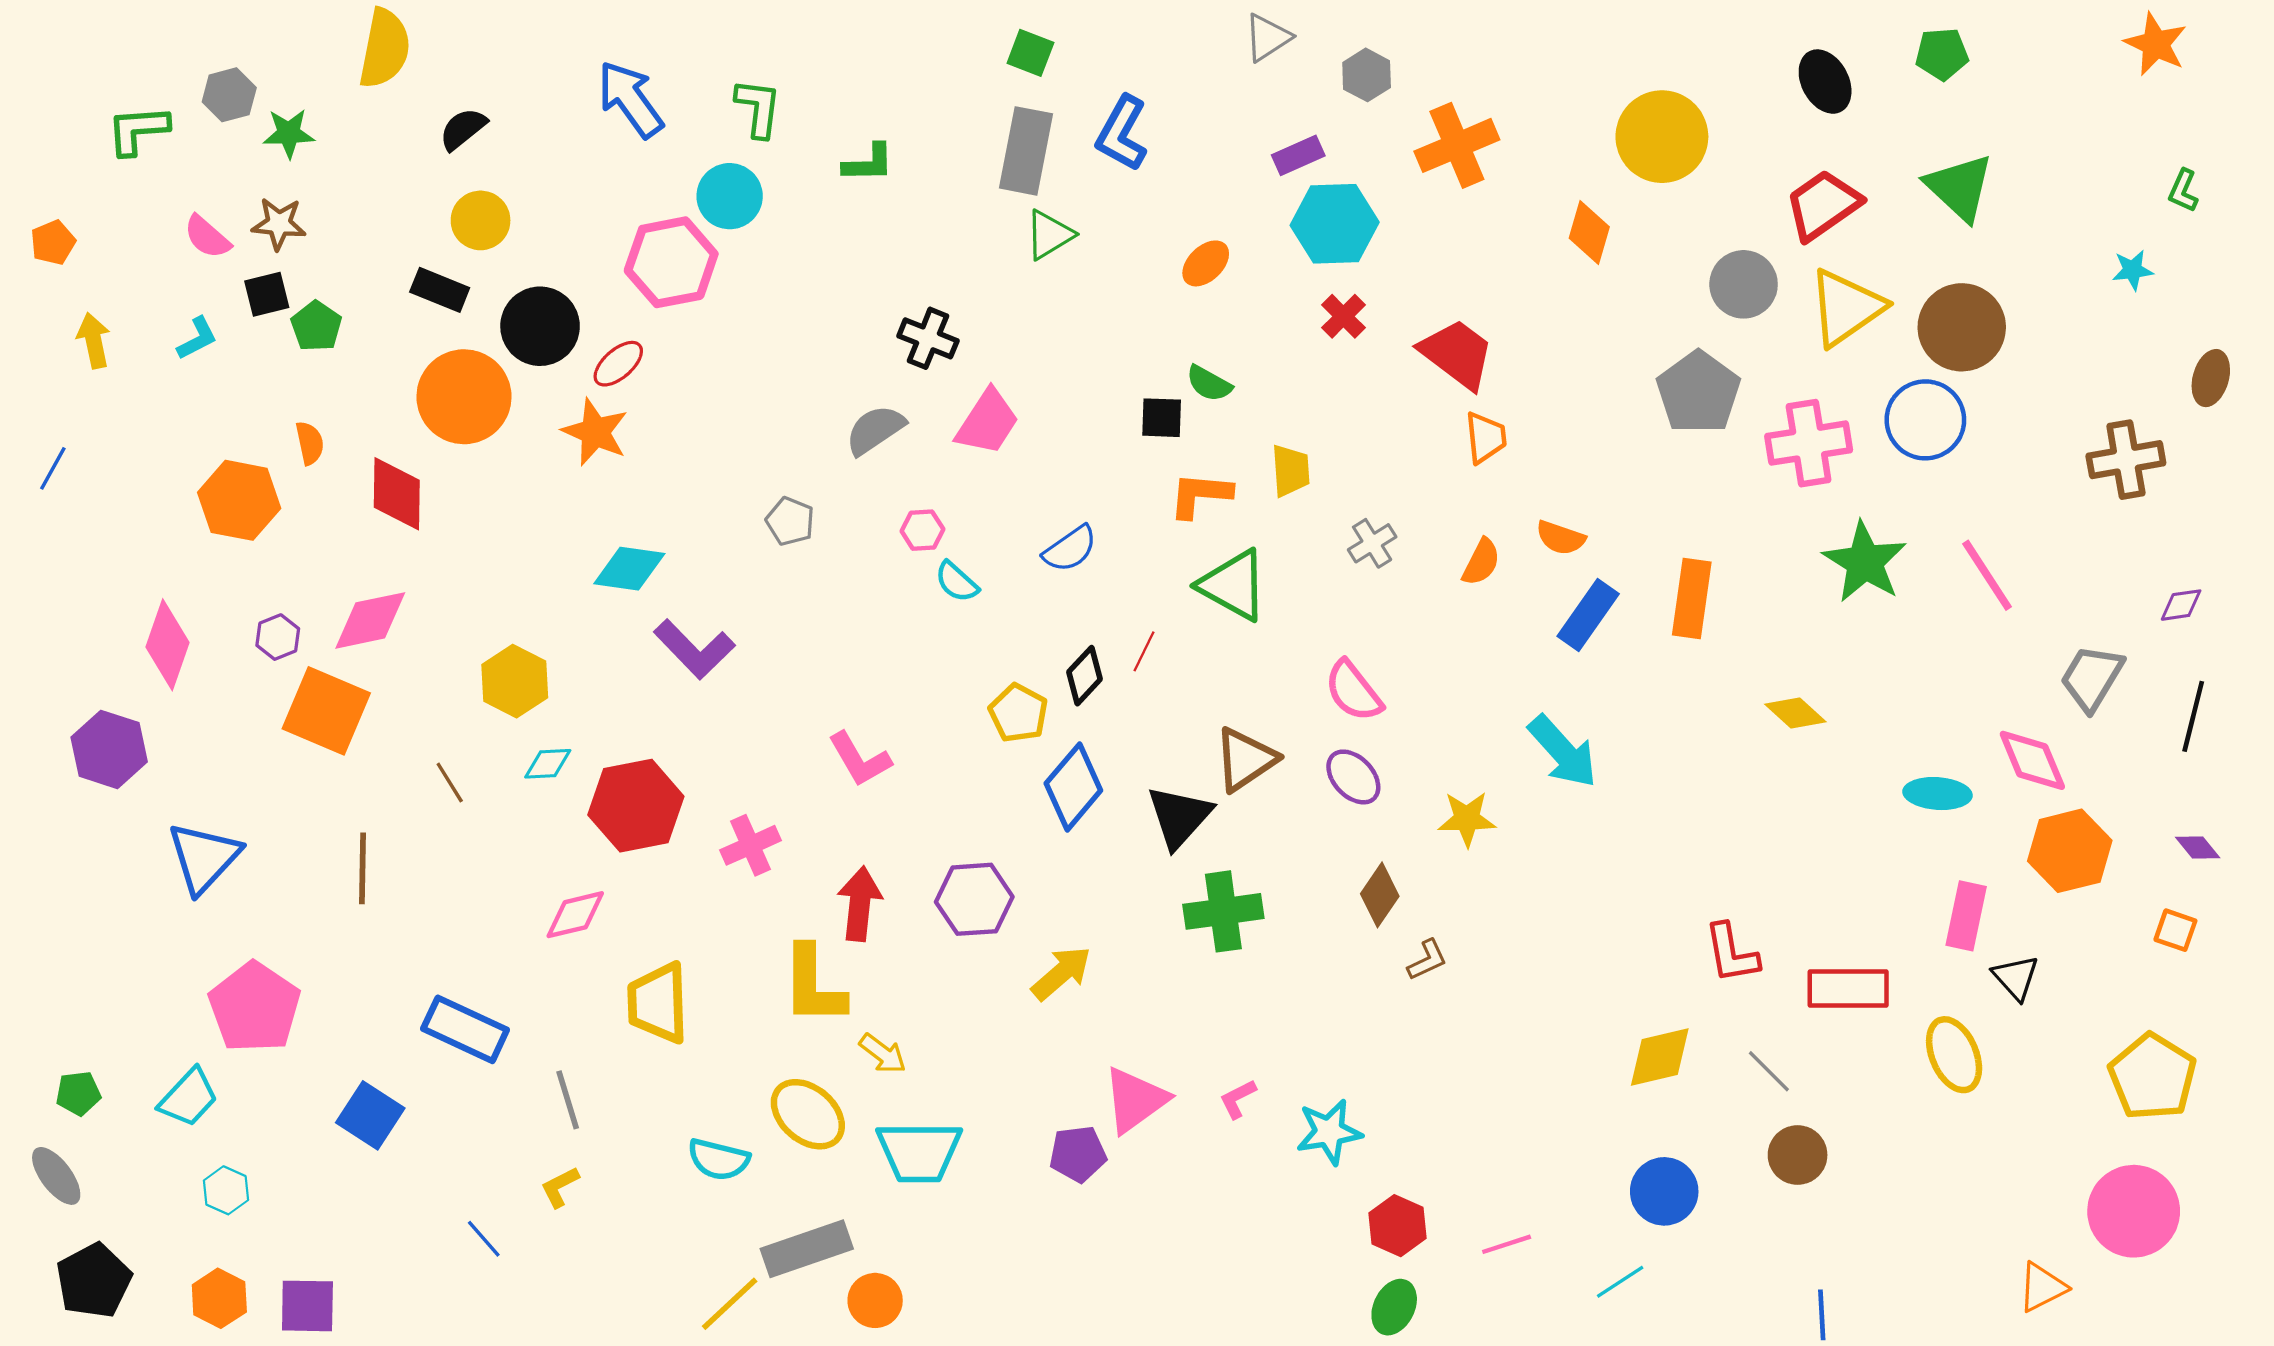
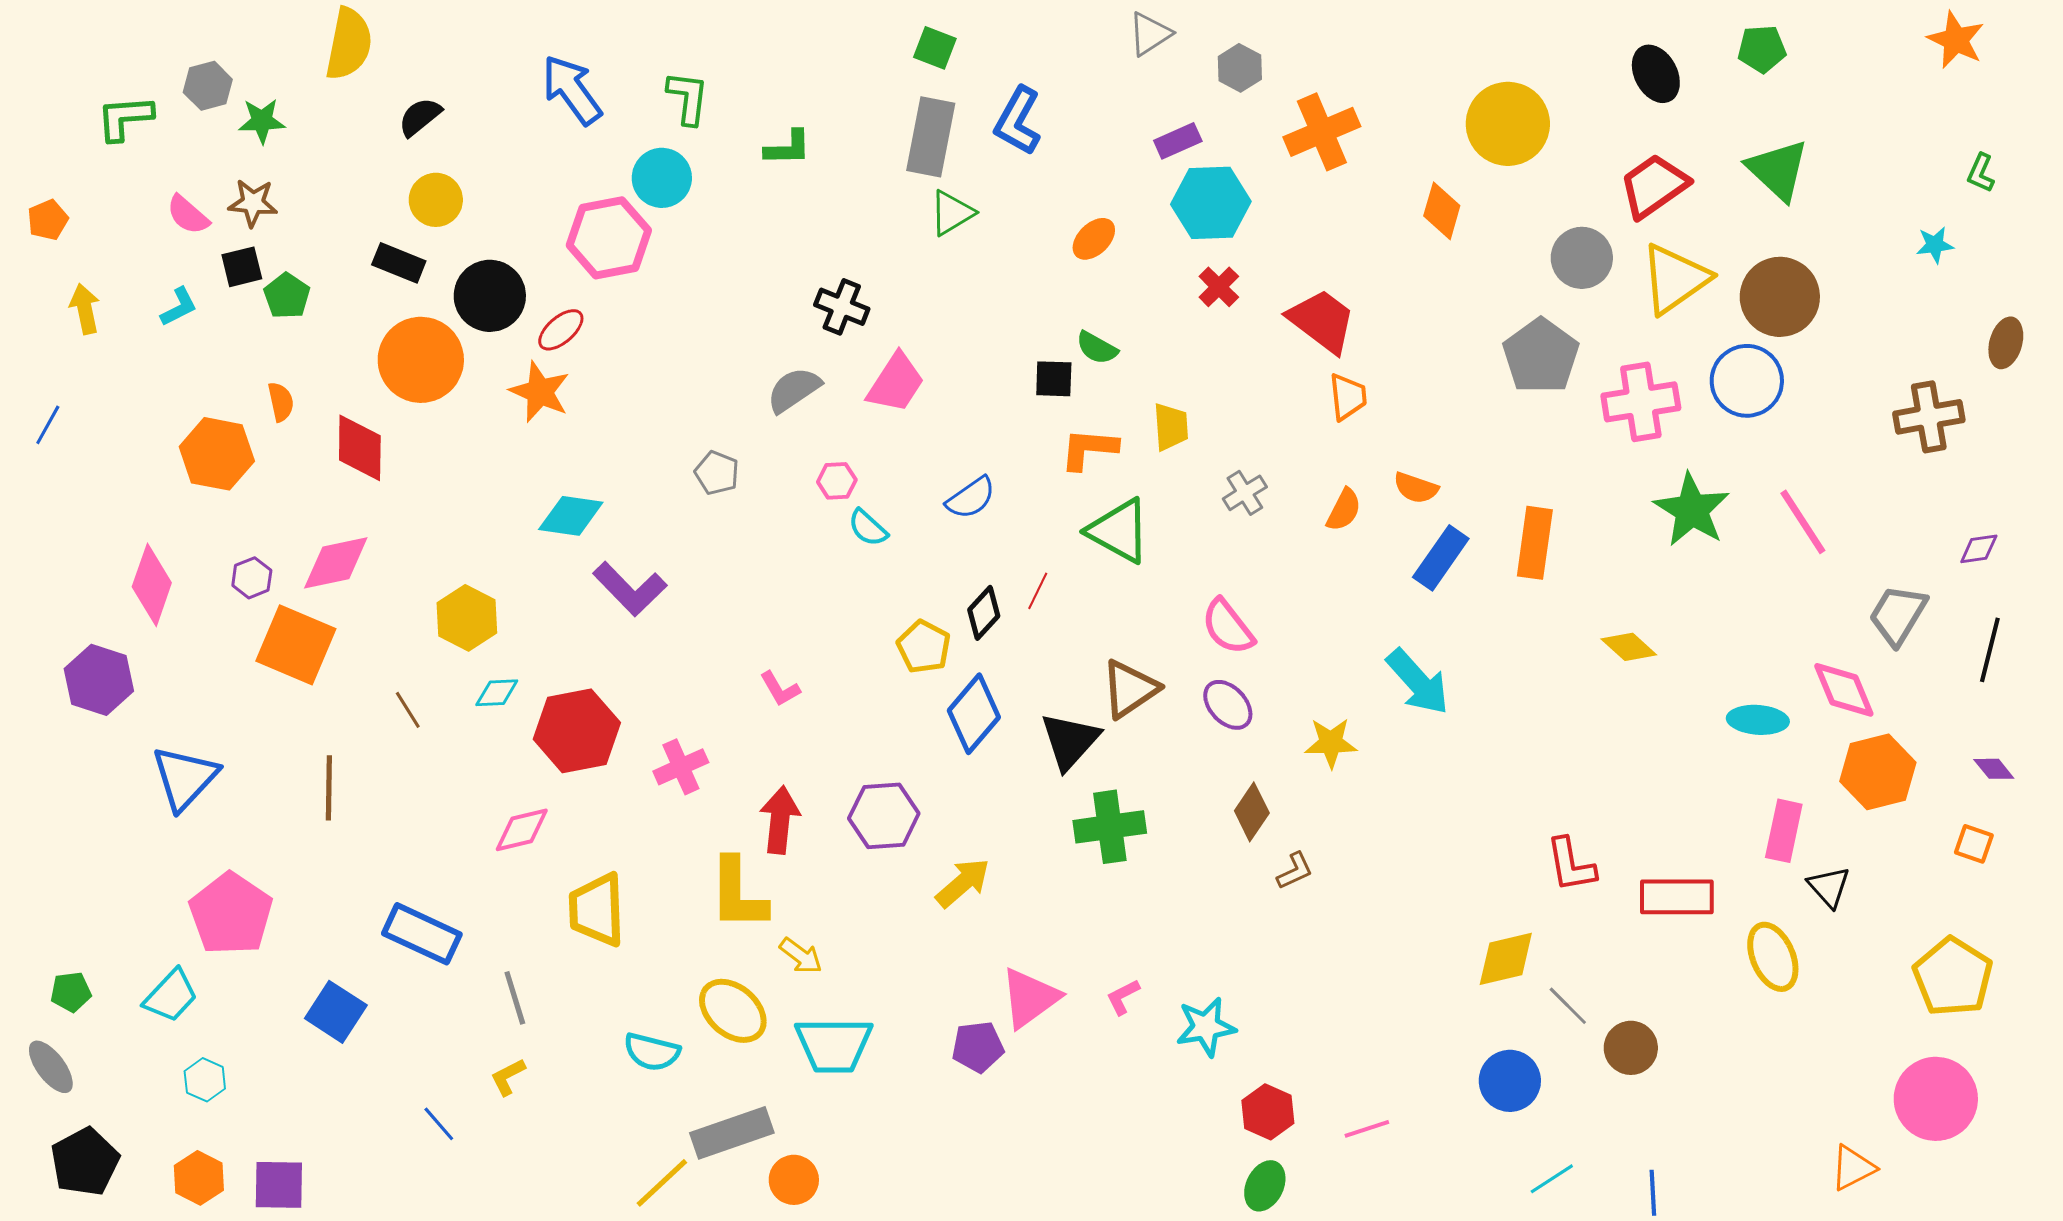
pink L-shape: (860, 759) -> (780, 689), size x0.7
gray line: (1769, 1071) -> (1568, 1006), moved
cyan line: (1620, 1282) -> (1552, 1179), moved

